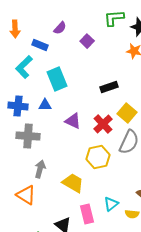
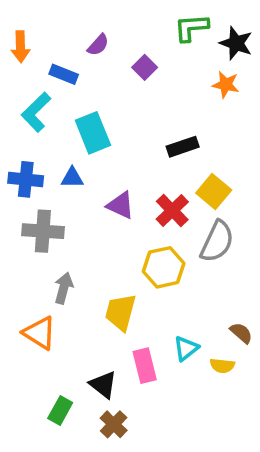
yellow trapezoid: (73, 183) -> (121, 312), turned -105

